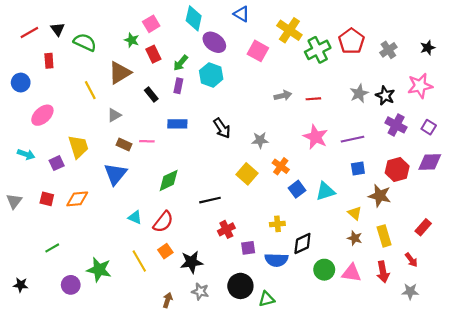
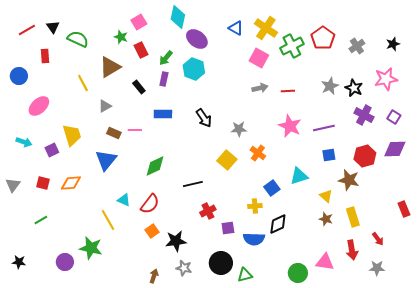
blue triangle: (242, 14) -> (236, 28), moved
pink square: (258, 51) -> (259, 58), moved
blue square: (297, 189) -> (272, 188), moved
red rectangle: (423, 227) -> (404, 209), moved, turned -63
green line: (52, 248) -> (41, 220), moved
yellow line: (139, 261) -> (108, 220), moved
green circle: (324, 270) -> (298, 273), moved
pink triangle: (351, 273) -> (325, 262), moved

